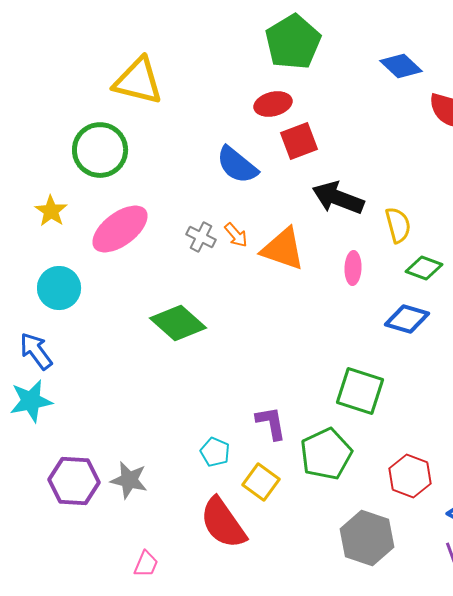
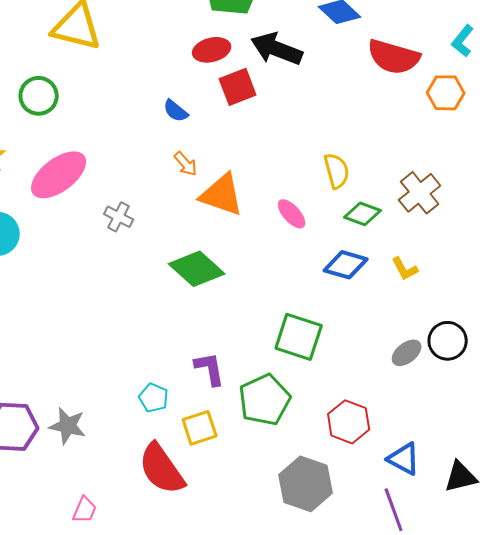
green circle: (100, 150) -> (39, 96), size x0.7
blue semicircle: (237, 165) -> (176, 111), size x0.6
black arrow: (338, 198) -> (277, 49), moved
orange arrow: (236, 235) -> (186, 164), moved
gray cross: (201, 237) -> (119, 217), moved
pink ellipse: (353, 268) -> (292, 214), turned -44
green diamond: (178, 323) -> (197, 269), moved
yellow square: (261, 482) -> (200, 428), turned 36

